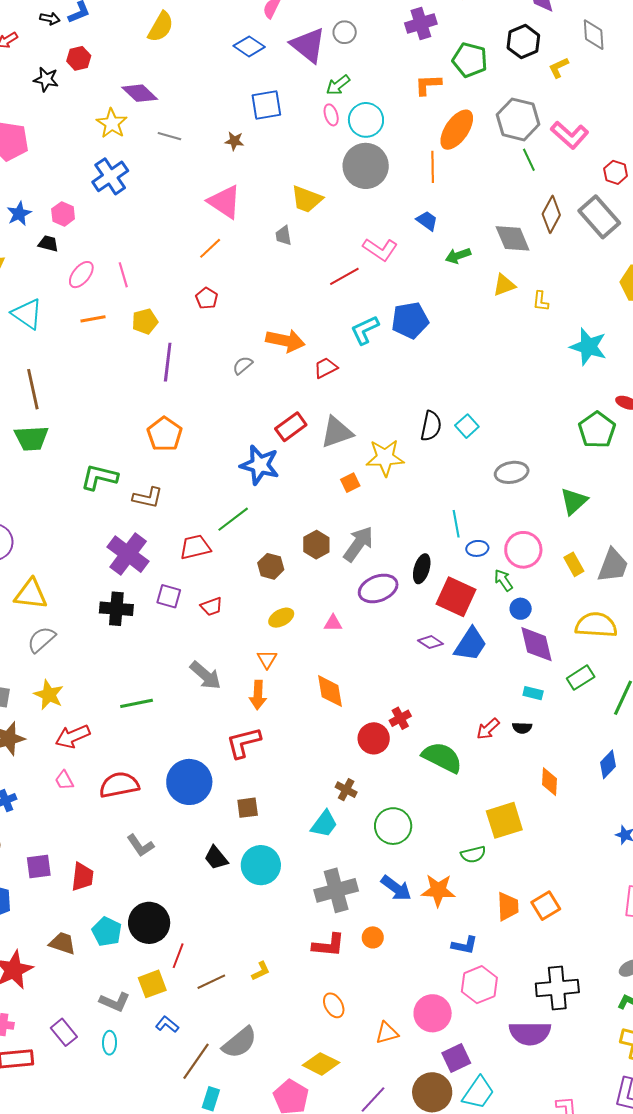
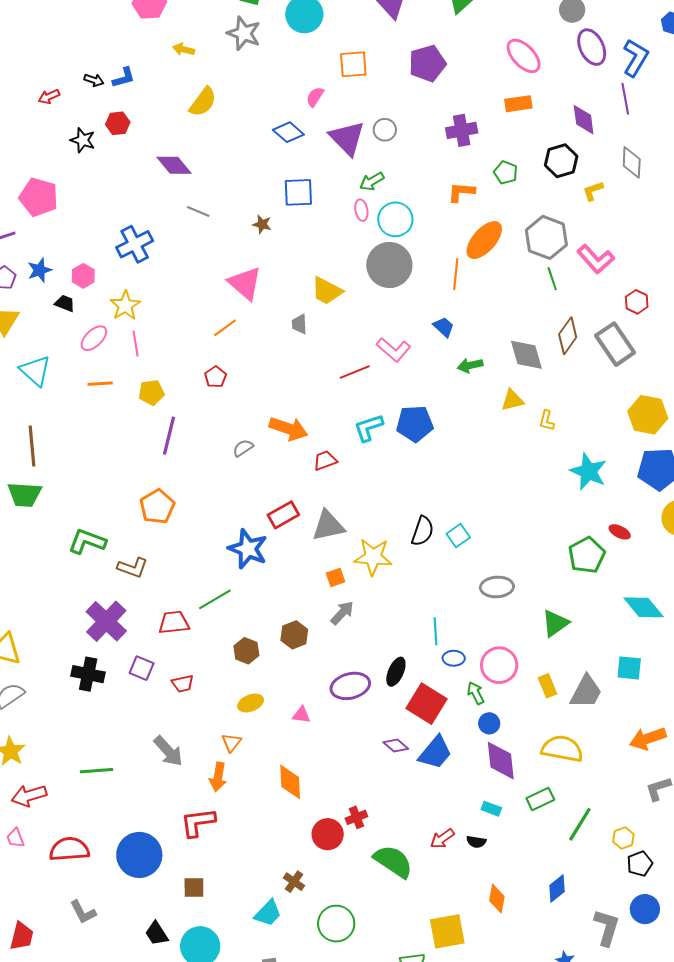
green pentagon: (470, 60) -> (506, 173), size x0.7
yellow star: (112, 123) -> (125, 306), moved
gray arrow: (358, 544) -> (342, 613), moved, size x0.7

